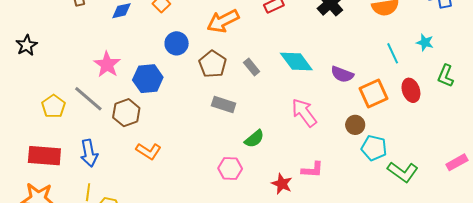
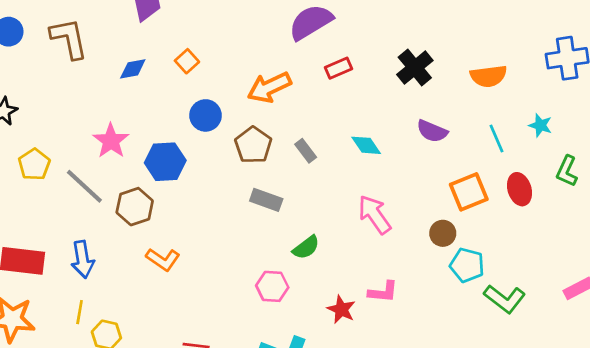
cyan diamond: (296, 62) -> (366, 145), size x0.7
purple semicircle: (342, 74) -> (432, 131), moved
yellow pentagon: (54, 106) -> (34, 164), moved

